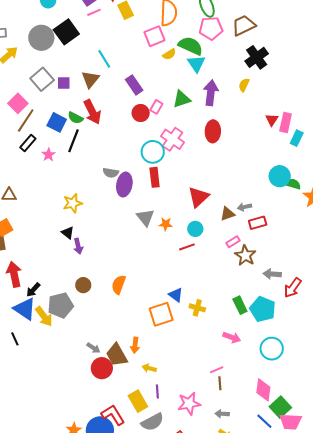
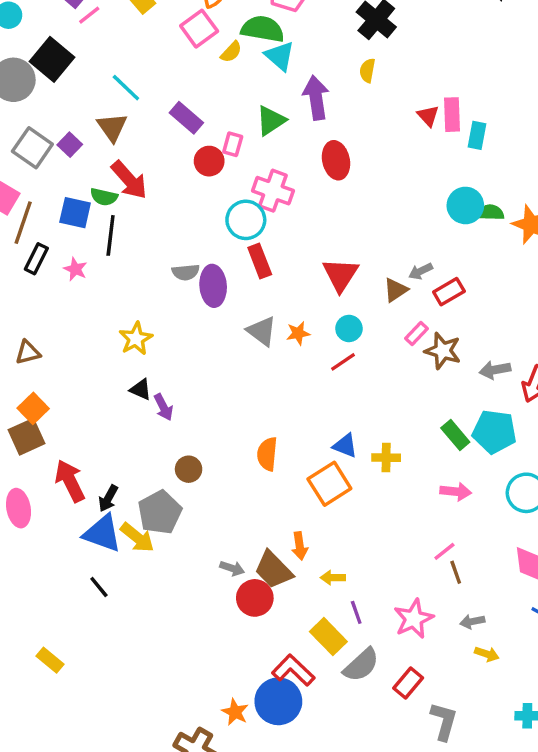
purple square: (64, 83) -> (70, 145), turned -32
orange semicircle: (119, 285) -> (267, 454), moved

